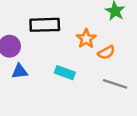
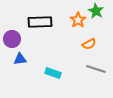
orange star: (86, 39) -> (78, 20), moved
cyan rectangle: (65, 73) -> (53, 73), moved

